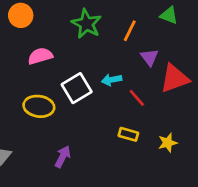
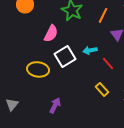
pink semicircle: (40, 56) -> (51, 33), moved, turned 132
yellow rectangle: (128, 134) -> (102, 89), turned 32

